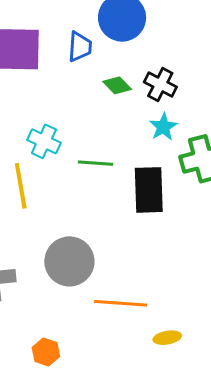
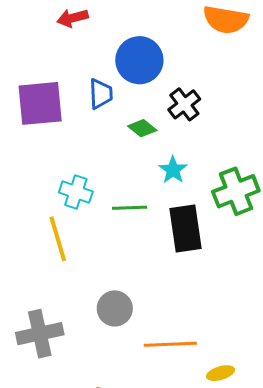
black cross: (160, 84) -> (184, 104), moved, turned 32
cyan star: (163, 127) -> (173, 170), moved
gray circle: (69, 261) -> (115, 308), size x0.7

